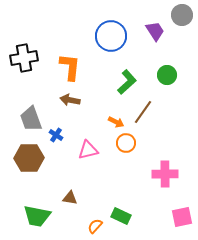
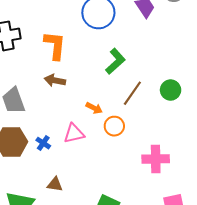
green circle: (167, 75) -> (171, 90), moved
orange arrow: (116, 122) -> (94, 108), moved
blue cross: (56, 135) -> (43, 143), moved

